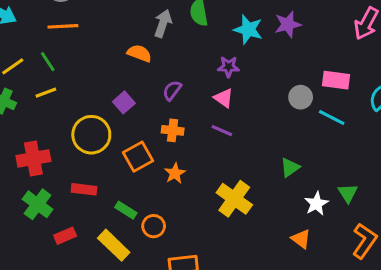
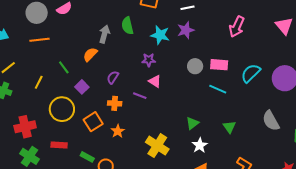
orange semicircle: (139, 53) -> (90, 54), turned -63
green line: (48, 62) -> (64, 67), moved
yellow line: (46, 93) -> (39, 82), moved, turned -40
gray circle: (301, 97) -> (195, 66), moved
pink triangle: (224, 98) -> (155, 81), moved
purple line: (222, 131) -> (140, 96), moved
green triangle: (348, 193) -> (229, 127), moved
white star: (316, 204) -> (200, 145), moved

